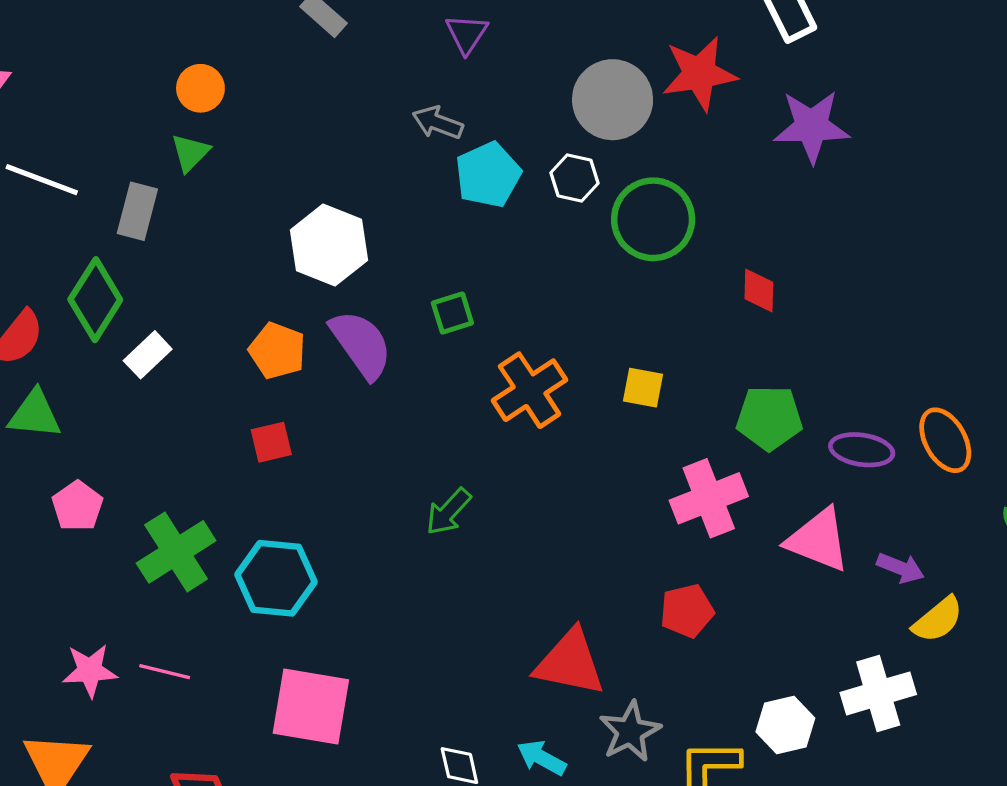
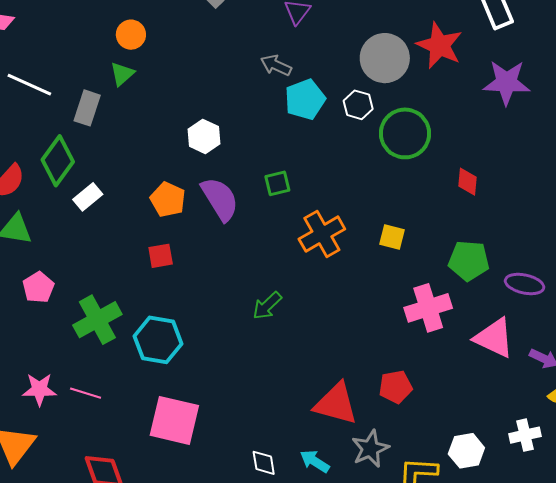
red star: (699, 74) -> (439, 45), turned 30
white hexagon: (329, 245) -> (204, 136), size x0.7
red pentagon: (687, 611) -> (396, 387), moved
white cross: (878, 693) -> (525, 435), size x0.7

